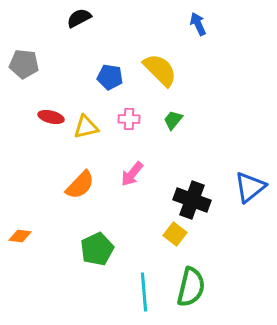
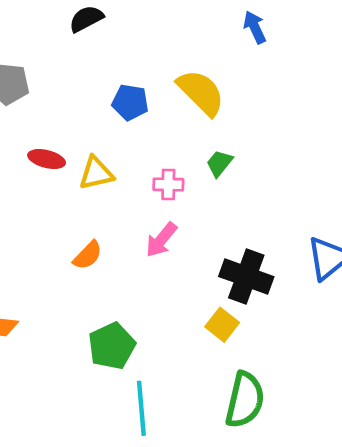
pink cross: (129, 119) -> (168, 185), moved
orange semicircle: (80, 185) -> (88, 255), size x0.7
cyan line: (144, 292) -> (141, 408), moved

